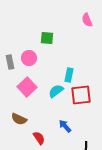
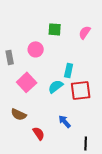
pink semicircle: (87, 20) -> (85, 32), moved, turned 56
green square: (47, 38) -> (55, 29), moved
pink circle: (29, 58) -> (36, 49), moved

